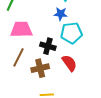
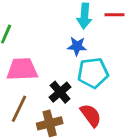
black cross: (48, 46) -> (60, 92), turned 35

